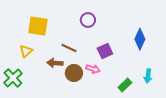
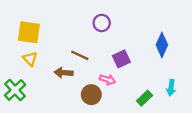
yellow square: (38, 26) -> (29, 32), moved
yellow triangle: (26, 51) -> (30, 59), turned -32
brown circle: (74, 73) -> (91, 95), moved

